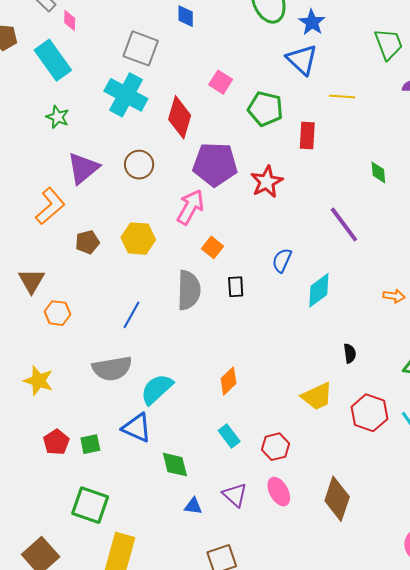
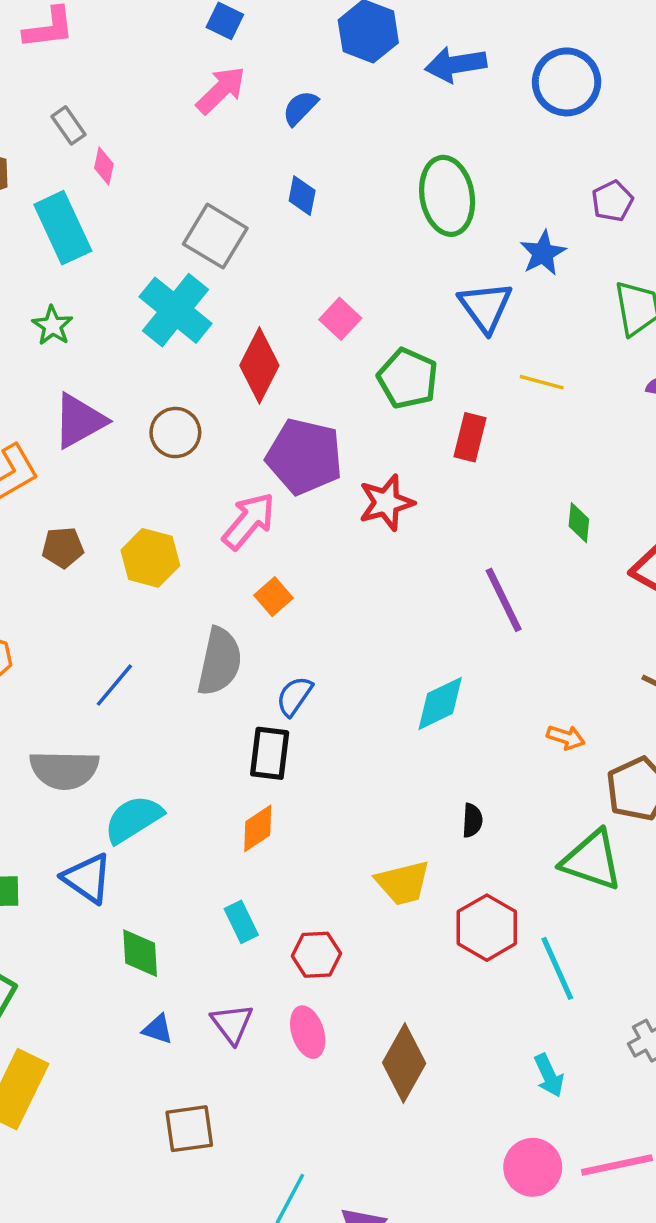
blue star: (312, 22) -> (543, 253), moved
blue semicircle: (282, 260) -> (294, 696), moved
black rectangle: (236, 287) -> (270, 753), moved, size x1.4

